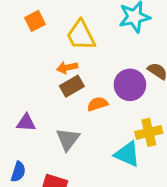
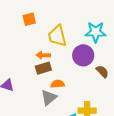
purple circle: (130, 85) -> (83, 55), moved
gray triangle: (68, 139) -> (49, 98), moved

